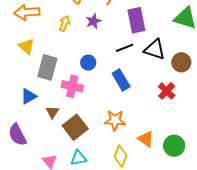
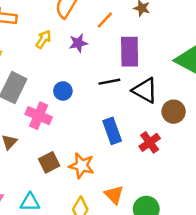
blue rectangle: (121, 80) -> (112, 131), moved
brown square: (75, 127) -> (49, 162), moved, size x0.7

